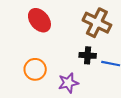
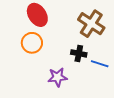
orange circle: (35, 69) -> (32, 43), moved

